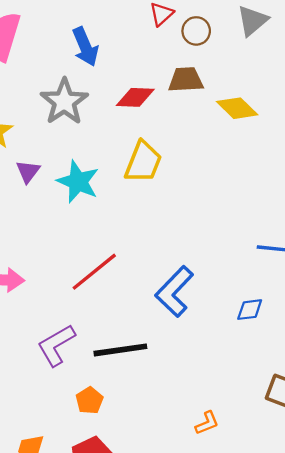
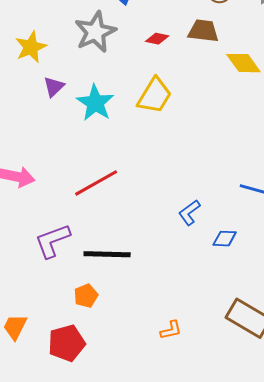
red diamond: (135, 97) -> (157, 39), size x0.7
blue L-shape: (174, 291) -> (189, 213), moved, size x0.6
orange pentagon: (89, 401) -> (86, 296), moved

